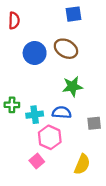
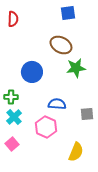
blue circle: (35, 53) -> (32, 72), moved
green star: (72, 86) -> (76, 68), moved
cyan cross: (35, 115) -> (14, 117), moved, turned -35
pink square: (37, 161) -> (12, 144), moved

